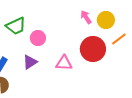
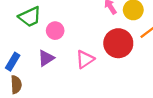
pink triangle: (64, 63) -> (85, 59), turned -36

